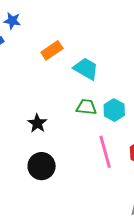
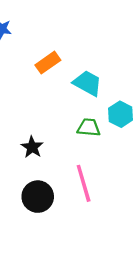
cyan hexagon: (114, 110) -> (121, 114), moved
pink line: (105, 152) -> (84, 183), moved

